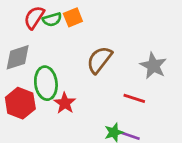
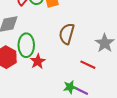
brown semicircle: (99, 60) -> (67, 34), turned -30

